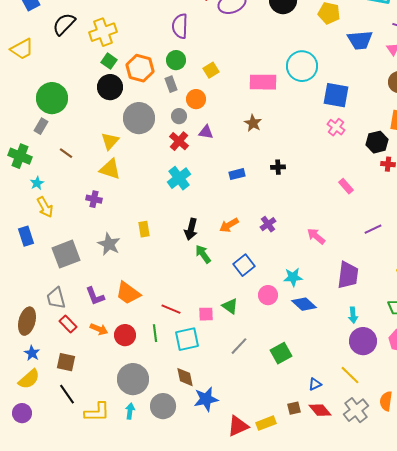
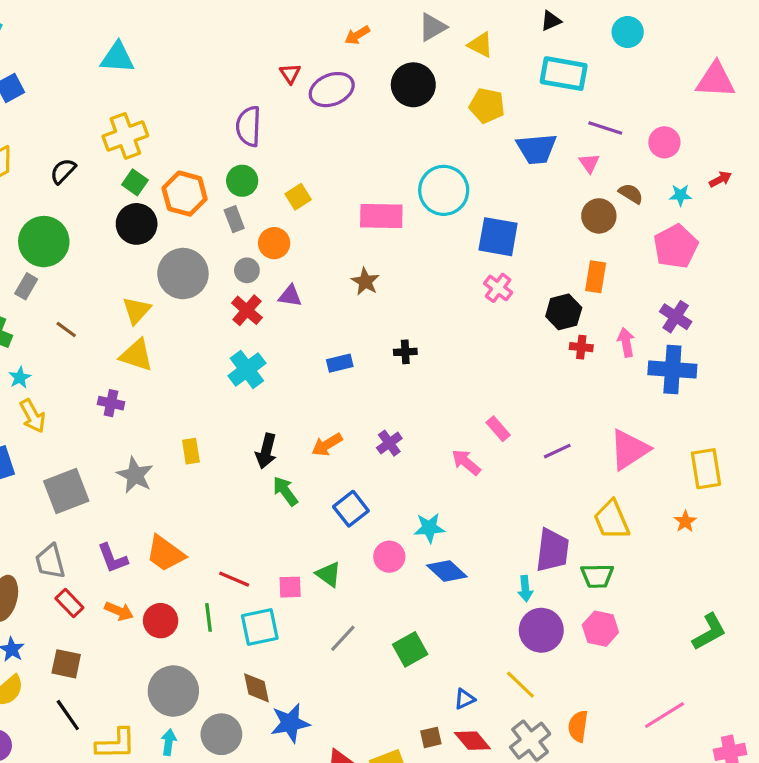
black semicircle: (64, 24) -> (63, 171), moved, size x0.7
pink rectangle: (346, 186) -> (498, 429), moved
purple trapezoid: (348, 275) -> (552, 550), moved

